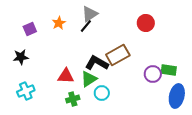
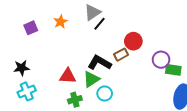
red circle: (146, 23) -> (133, 41), moved
black line: (86, 26) -> (99, 24), moved
brown rectangle: (118, 55) -> (121, 55), size x0.6
black star: (21, 57) -> (22, 68), moved
purple circle: (153, 74) -> (161, 60), moved

